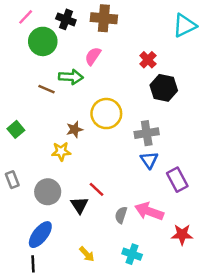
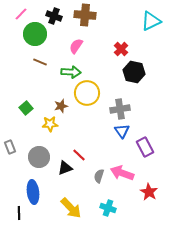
green arrow: (71, 77) -> (71, 72), moved
brown line: (46, 89) -> (40, 62), moved
green square: (16, 129) -> (26, 108), moved
black triangle: (79, 205) -> (65, 168), turned 42
blue ellipse: (40, 235) -> (33, 192), turned -45
red star: (182, 235) -> (149, 192), turned 30
yellow arrow: (87, 254) -> (71, 208), size x1.6
black line: (33, 264) -> (19, 213), moved

